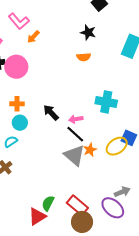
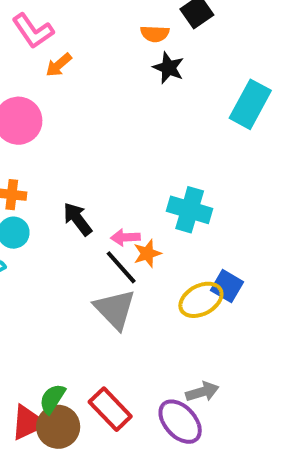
orange semicircle: (84, 57) -> (155, 34), moved
orange star: (90, 150) -> (147, 254), moved
brown circle: (82, 222) -> (58, 427), moved

